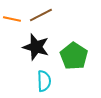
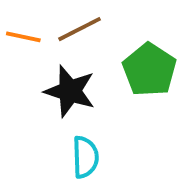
green pentagon: (74, 56) -> (149, 70), moved

